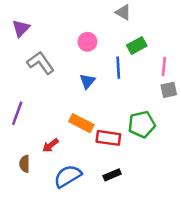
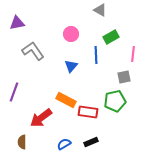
purple triangle: (21, 28) -> (17, 23), turned 35
gray square: (169, 90) -> (124, 77), moved
red arrow: (50, 145) -> (41, 118), size x1.6
brown semicircle: (25, 164) -> (22, 142), moved
blue semicircle: (68, 176) -> (64, 144), moved, size x0.6

